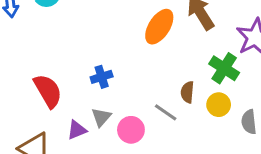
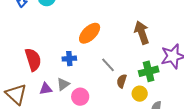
orange ellipse: (159, 27) -> (90, 33), moved
green cross: (224, 68) -> (149, 71), turned 30
gray line: (166, 112) -> (108, 65), moved

